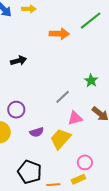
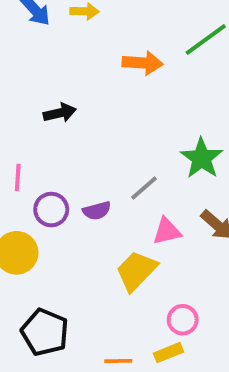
green star: (91, 81) -> (202, 158), size x1.5
purple semicircle: (37, 132) -> (97, 211), moved
black pentagon: (30, 172) -> (45, 332), moved

